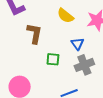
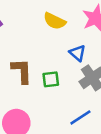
brown L-shape: (34, 33) -> (22, 71), moved

